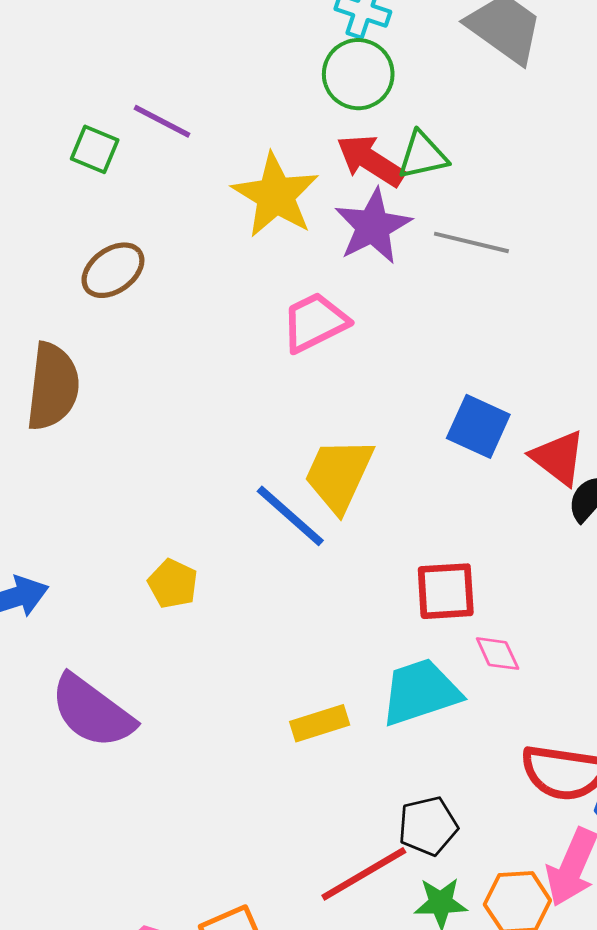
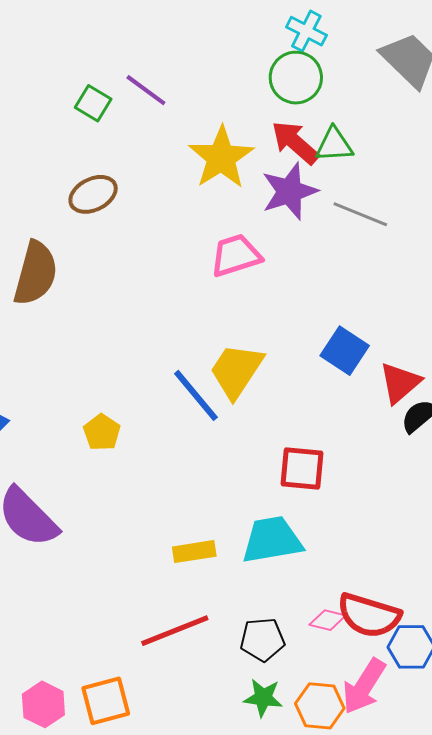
red triangle: (558, 458) -> (400, 383), turned 33
pink diamond: (498, 654) -> (328, 620), moved, turned -60
red line: (364, 874) -> (175, 631), moved

